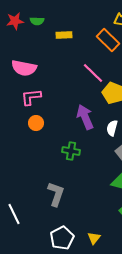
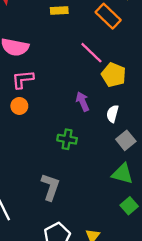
purple arrow: (85, 117) -> (83, 102), size x0.7
orange circle: (36, 123) -> (19, 106), moved

